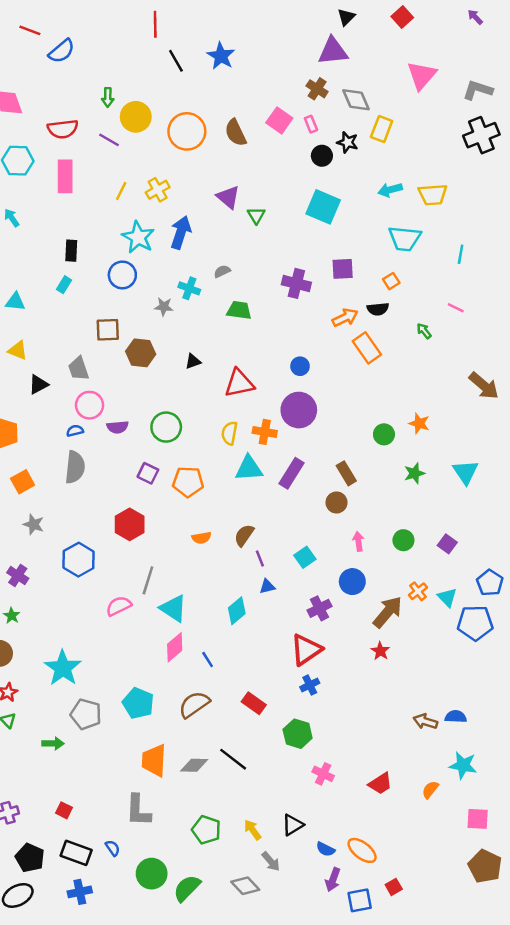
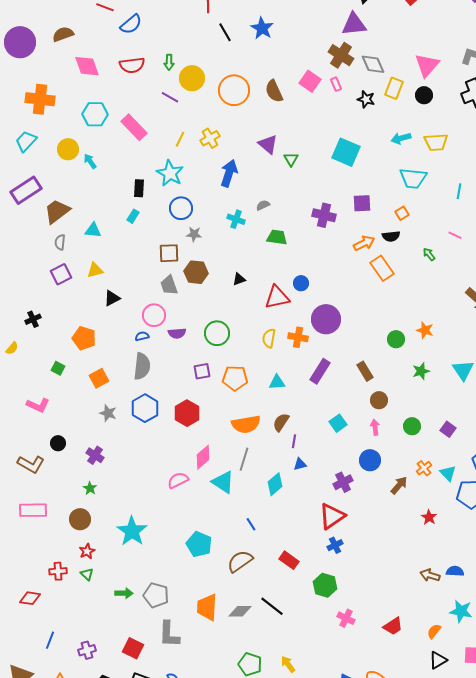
pink triangle: (422, 75) -> (427, 65), moved
brown cross: (317, 89) -> (341, 55), size x1.4
red semicircle: (63, 129) -> (132, 65), moved
black circle: (322, 156) -> (424, 95), moved
pink rectangle: (65, 176) -> (134, 127), turned -44
cyan star: (138, 237) -> (170, 173), moved
gray star: (164, 307) -> (194, 234), moved
yellow triangle: (18, 350) -> (95, 270), turned -36
blue circle: (300, 366) -> (301, 283), moved
gray trapezoid: (79, 369) -> (169, 285), moved
cyan triangle: (249, 468) -> (277, 382), moved, size x0.7
purple square: (148, 473) -> (202, 371), turned -36
brown circle: (337, 502) -> (379, 400), moved
orange semicircle: (201, 538) -> (246, 424), size x1.8
cyan square: (305, 557) -> (338, 423), moved
purple line: (260, 558) -> (294, 441), turned 32
blue hexagon: (79, 560) -> (145, 408), moved
gray line: (148, 580) -> (244, 459), moved
brown arrow: (388, 612) -> (399, 485), size x0.7
pink diamond: (175, 647) -> (203, 457), moved
red star: (380, 651) -> (429, 517), moved
cyan pentagon: (138, 703) -> (199, 544), moved
gray pentagon: (86, 714) -> (156, 595), moved
red square: (64, 810) -> (133, 648), size x1.5
gray L-shape: (138, 810) -> (169, 634), moved
black triangle: (293, 825) -> (438, 660), moved

